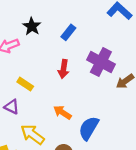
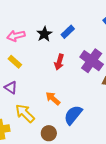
black star: (32, 26) -> (44, 34), moved
yellow rectangle: (25, 84) -> (15, 62), moved

